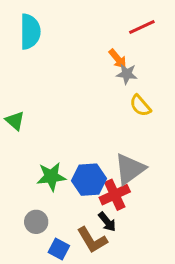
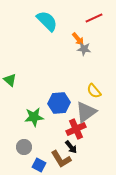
cyan semicircle: (30, 32) -> (47, 21), moved, turned -45
yellow semicircle: (140, 106) -> (94, 91), moved
blue hexagon: (89, 180) -> (59, 103), moved

